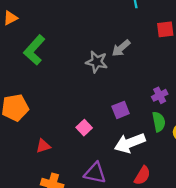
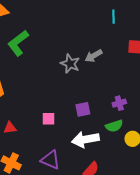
green semicircle: (159, 122) -> (114, 126), turned 72
pink square: (84, 128) -> (48, 119), turned 32

